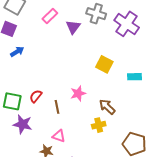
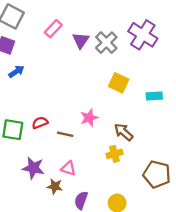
gray cross: (96, 14) -> (106, 43), moved, turned 30
red semicircle: (36, 96) -> (40, 123), turned 32
brown line: (57, 107) -> (65, 134), turned -64
purple star: (23, 124) -> (33, 168), moved

